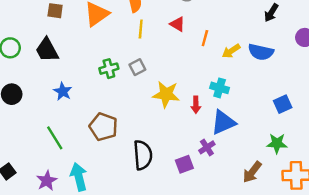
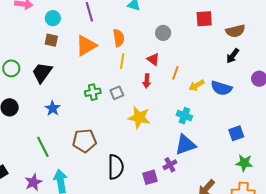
black trapezoid: (47, 50) -> (42, 73), turned 60
red arrow: (196, 105) -> (147, 81), moved
brown pentagon: (103, 127) -> (84, 141), turned -30
green star: (277, 143) -> (244, 163), moved

